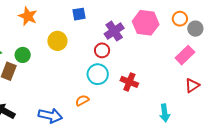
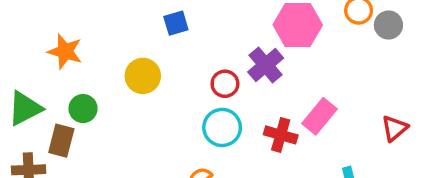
orange star: (28, 16) -> (65, 51), moved
purple cross: (114, 31) -> (266, 65), moved
pink rectangle: (185, 55) -> (319, 116), moved

